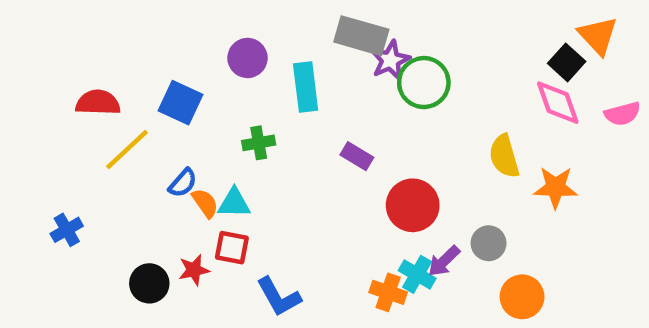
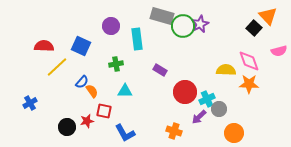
purple star: (390, 60) -> (200, 24), moved
green circle: (424, 83) -> (183, 26), moved
pink diamond: (558, 103) -> (249, 61), moved
yellow semicircle: (504, 156) -> (226, 70), turned 108
cyan triangle: (234, 203) -> (125, 91), moved
cyan cross: (417, 274) -> (207, 99), moved, turned 35

